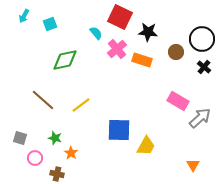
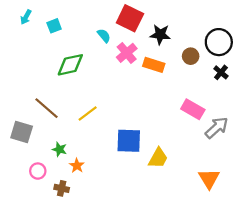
gray square: (20, 138) -> (22, 132), moved, size x1.5
orange triangle: (193, 165) -> (209, 179), size x1.5

